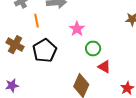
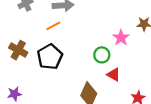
orange line: (37, 21) -> (53, 26), moved, turned 72
pink star: (77, 29) -> (121, 38), moved

